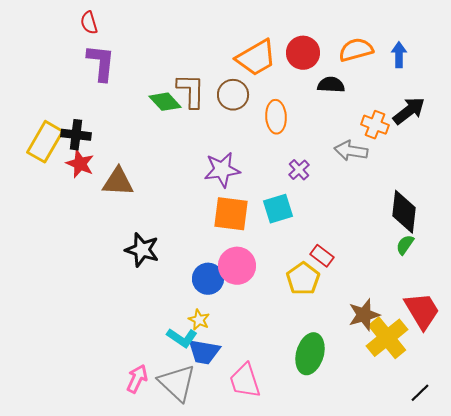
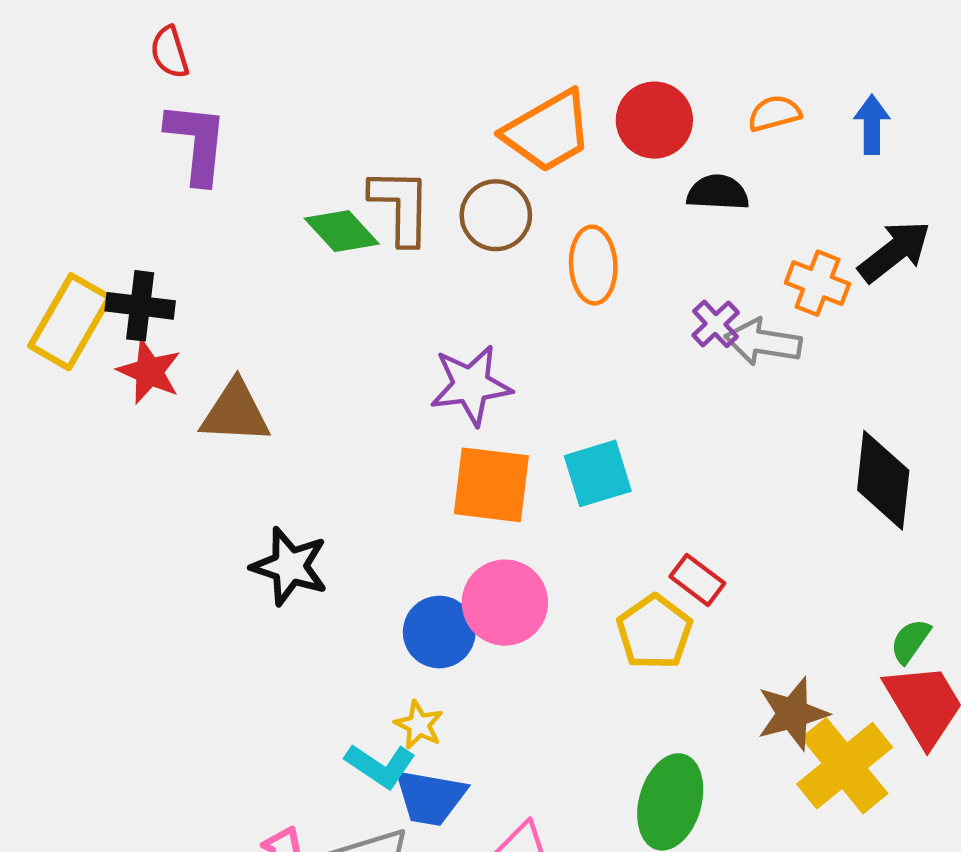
orange semicircle: (356, 50) -> (774, 113), size x0.7
purple cross: (299, 170) -> (716, 324), moved
green semicircle: (405, 245) -> (910, 641), moved

